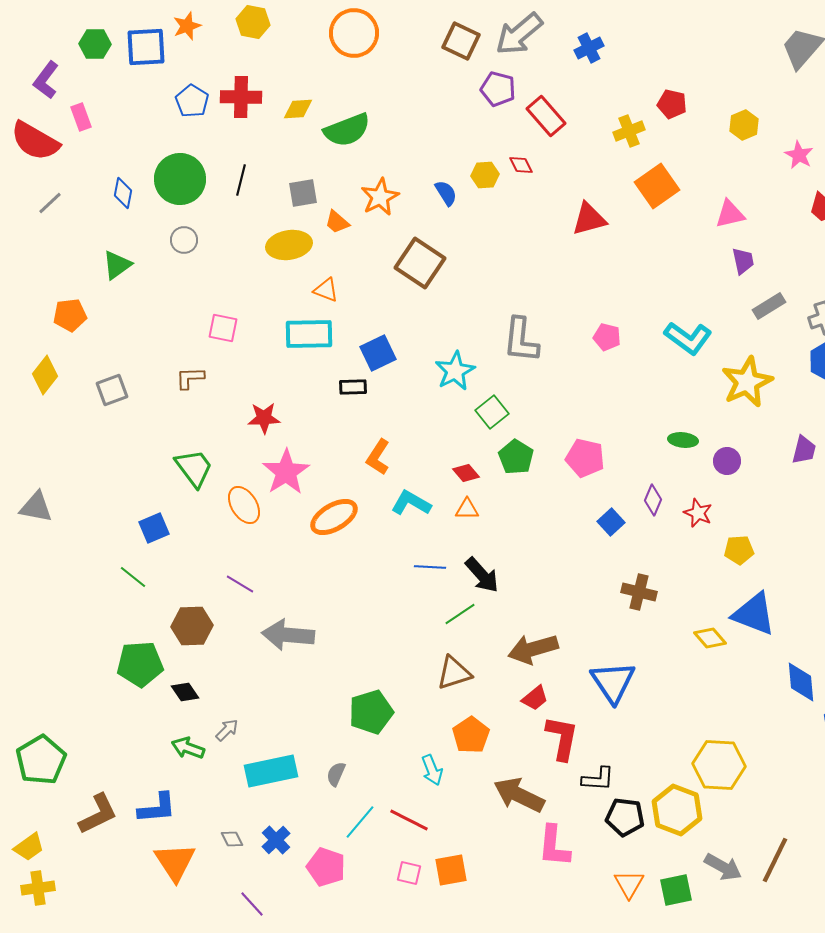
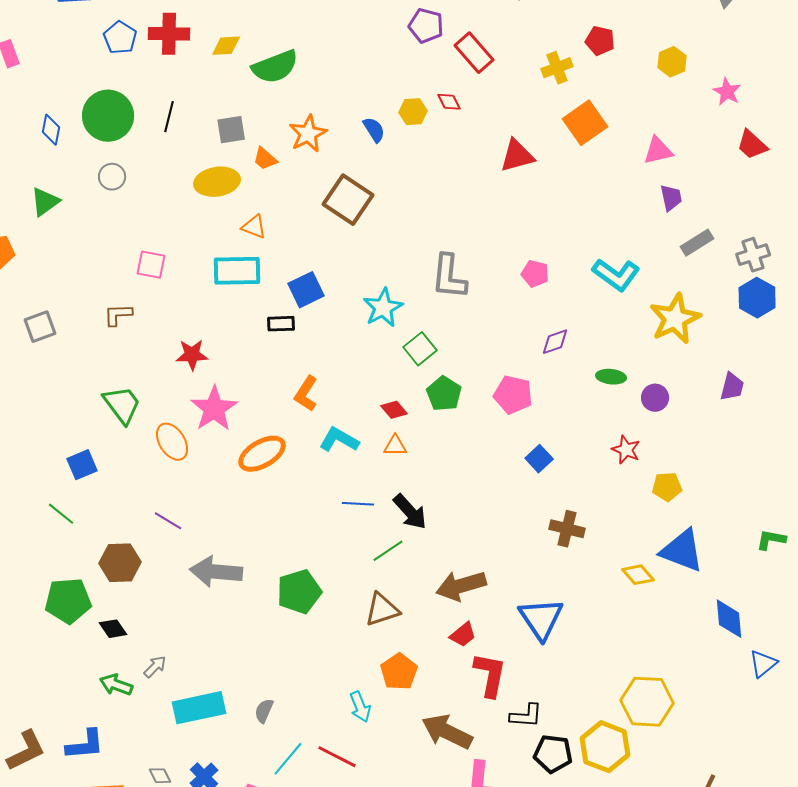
purple diamond: (653, 500) -> (555, 342), moved, turned 48
green pentagon: (371, 712) -> (299, 592), moved

